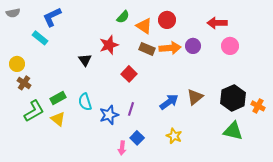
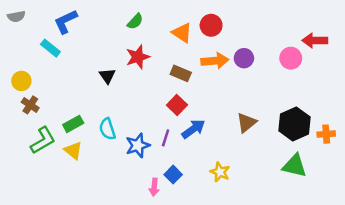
green semicircle: (123, 17) -> (135, 21), moved
red arrow: (217, 23) -> (315, 40), moved
brown rectangle: (147, 49) -> (181, 73), moved
red square: (129, 74) -> (177, 105), moved
blue arrow: (169, 102) -> (193, 129), moved
orange cross: (258, 106) -> (326, 134), turned -32

